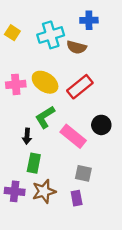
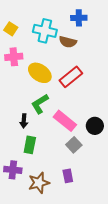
cyan cross: (51, 35) -> (45, 31), turned 30
pink cross: (16, 84) -> (14, 57), moved
black circle: (101, 125) -> (95, 126), moved
gray square: (83, 173) -> (74, 145), moved, turned 35
brown star: (44, 191) -> (39, 183), moved

